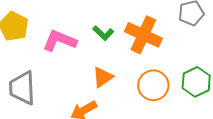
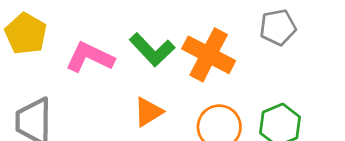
green L-shape: (103, 33) -> (152, 50), size x1.5

